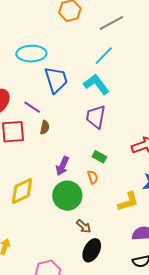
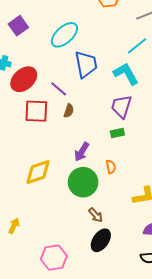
cyan ellipse: (31, 54) -> (64, 35), turned -48
green rectangle: (99, 157) -> (117, 133), moved, turned -48

